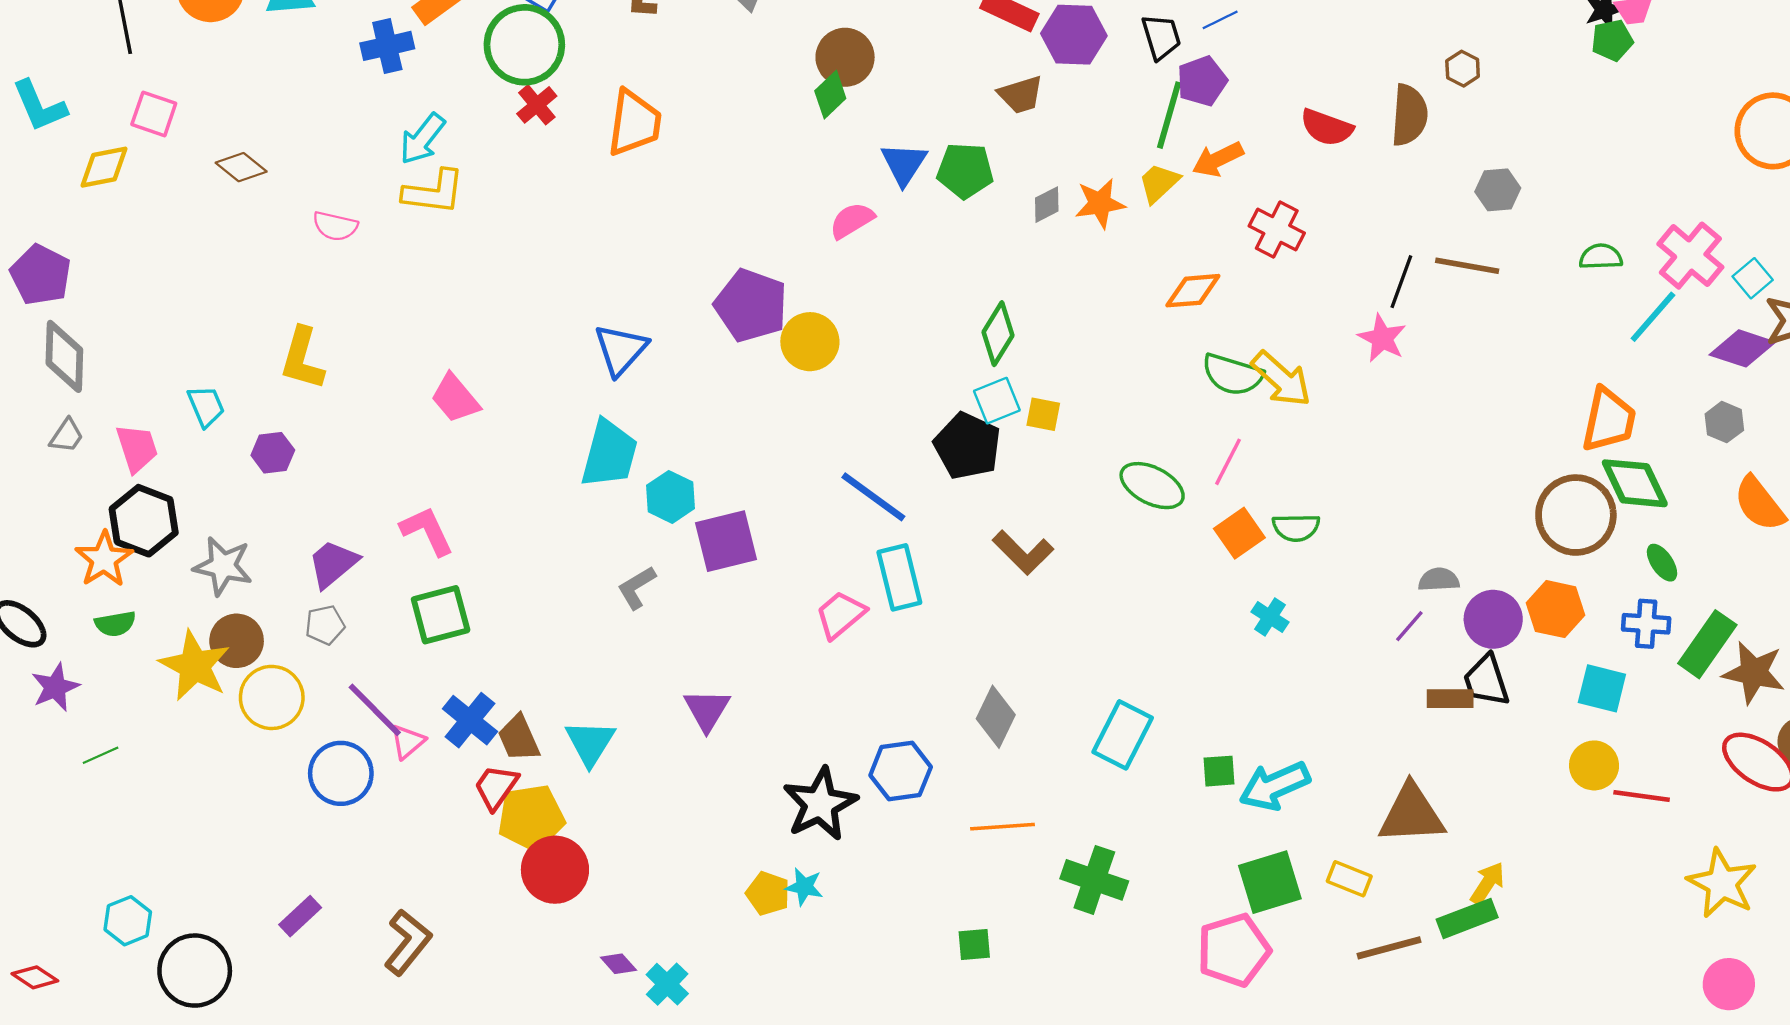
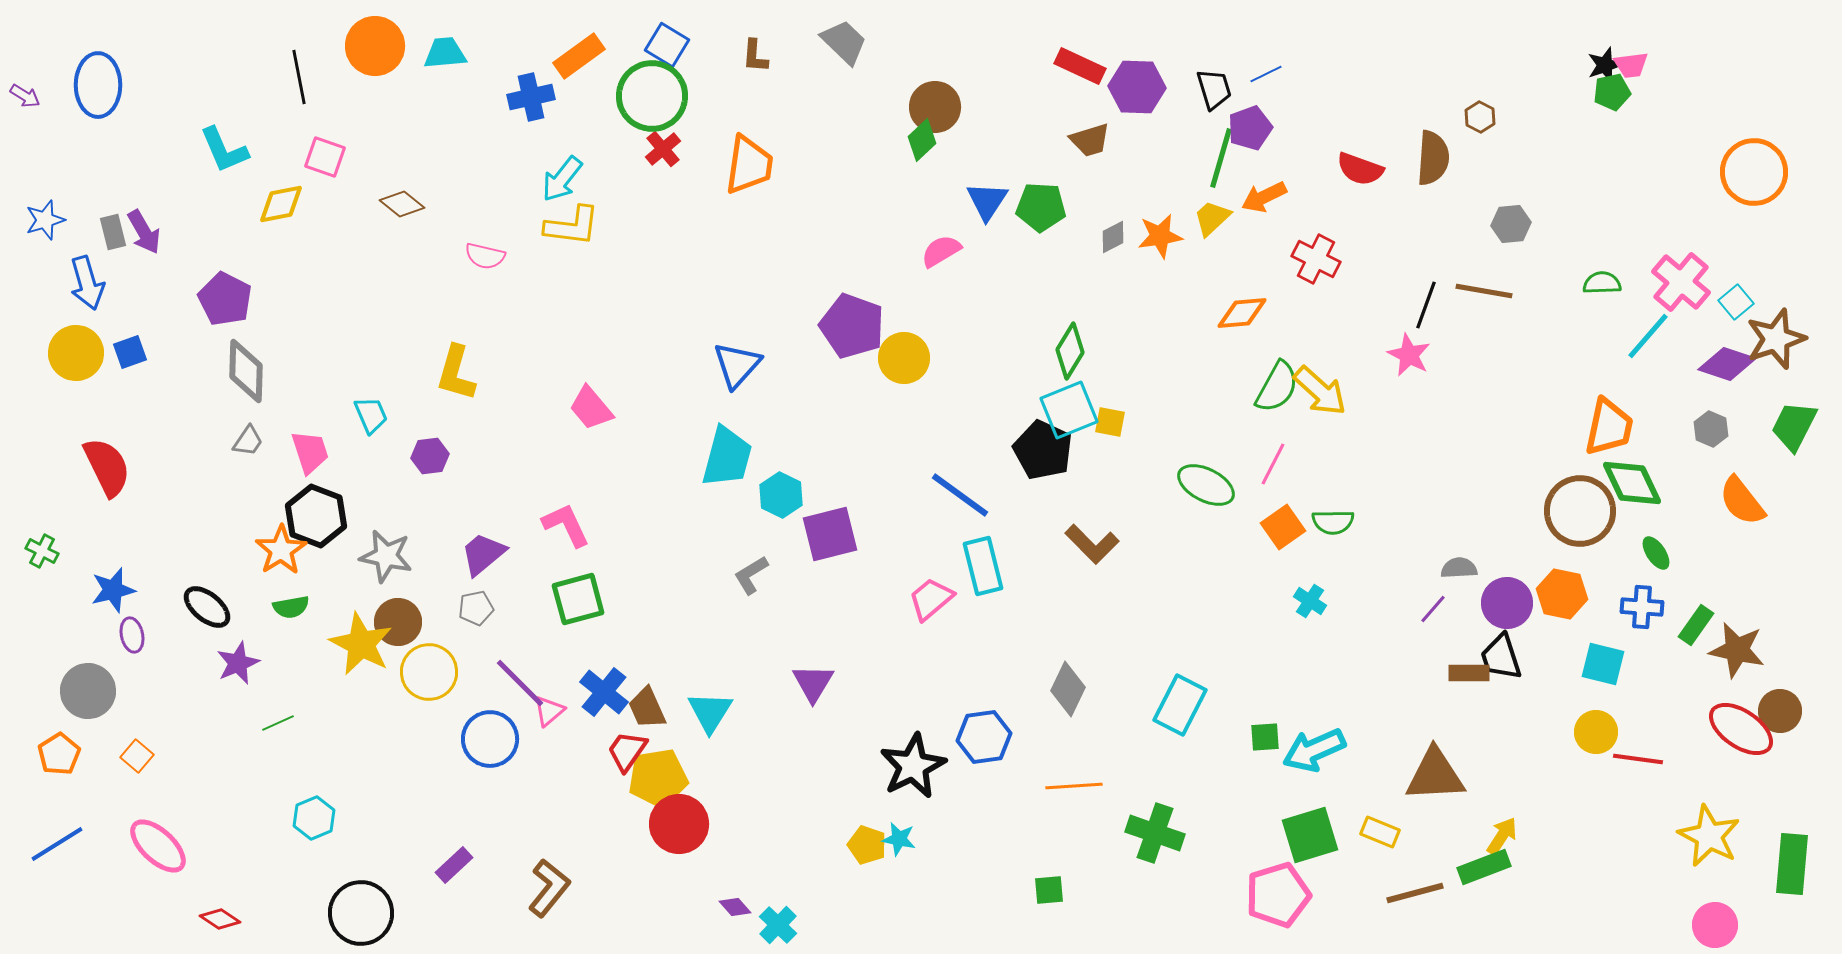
green semicircle: (1233, 375) -> (1277, 387), turned -78
cyan square: (997, 401) -> (1069, 410), size x1.4
green rectangle: (1707, 644) -> (1696, 625), size x0.7
cyan hexagon: (128, 921) -> (314, 818), moved

